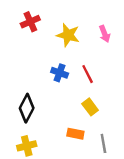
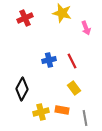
yellow star: (68, 35) -> (62, 13), moved
blue cross: (60, 73) -> (49, 60), turned -32
yellow cross: (27, 146) -> (41, 112), moved

